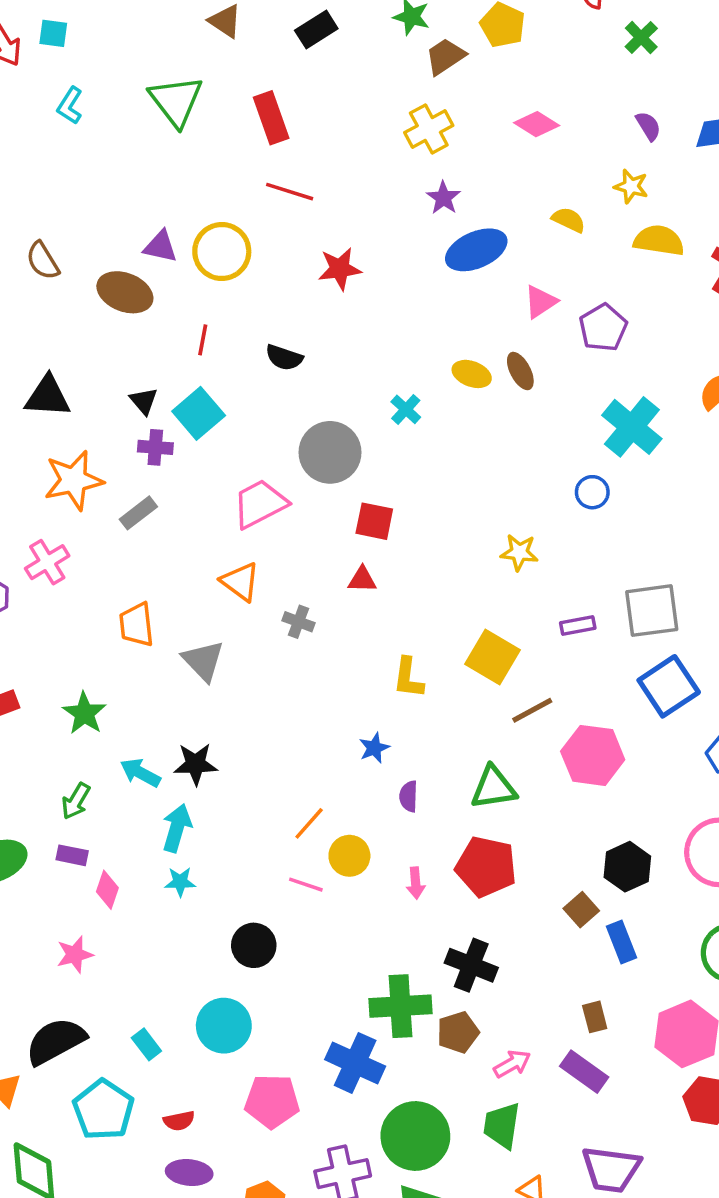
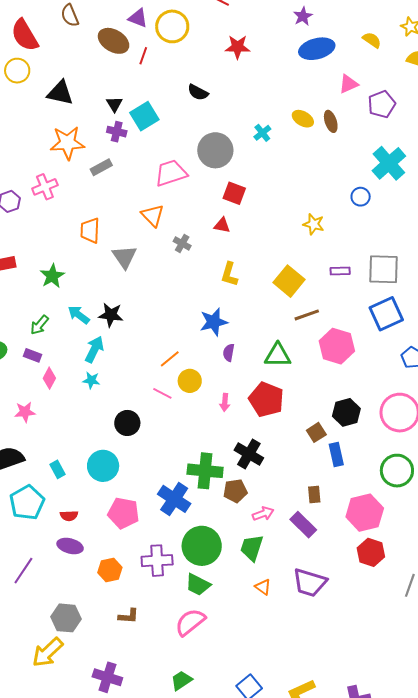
red line: (203, 340) -> (143, 56), moved
yellow L-shape: (408, 678) -> (229, 274), moved
blue star: (374, 748) -> (214, 322), size x1.6

